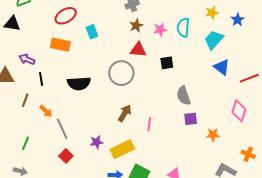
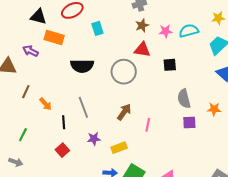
black triangle: (12, 24) -> (38, 17), moved
cyan semicircle: (183, 28) -> (189, 31), turned 66
orange rectangle: (60, 45) -> (54, 38), moved
black line: (41, 79) -> (64, 122), moved
black semicircle: (79, 83) -> (82, 66), moved
gray line: (62, 129) -> (83, 107), moved
orange star: (213, 135) -> (214, 109), moved
yellow rectangle: (122, 149) -> (119, 148), size x0.7

